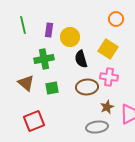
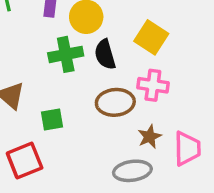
green cross: (44, 59) -> (66, 54), moved
green square: (52, 88) -> (52, 119), moved

